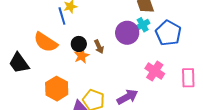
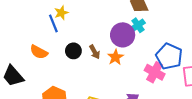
blue pentagon: (168, 33) -> (169, 56), moved
orange semicircle: (46, 42) -> (39, 52), size x0.7
orange star: (82, 56) -> (115, 57), moved

